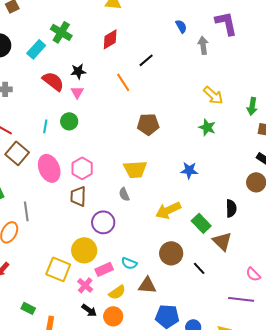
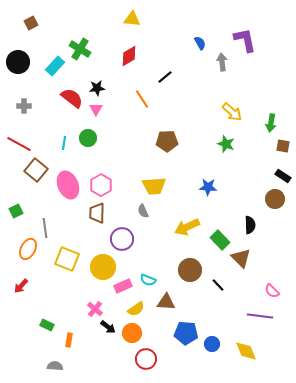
yellow square: (58, 269) -> (67, 259), moved
pink cross: (85, 285) -> (95, 309), moved

